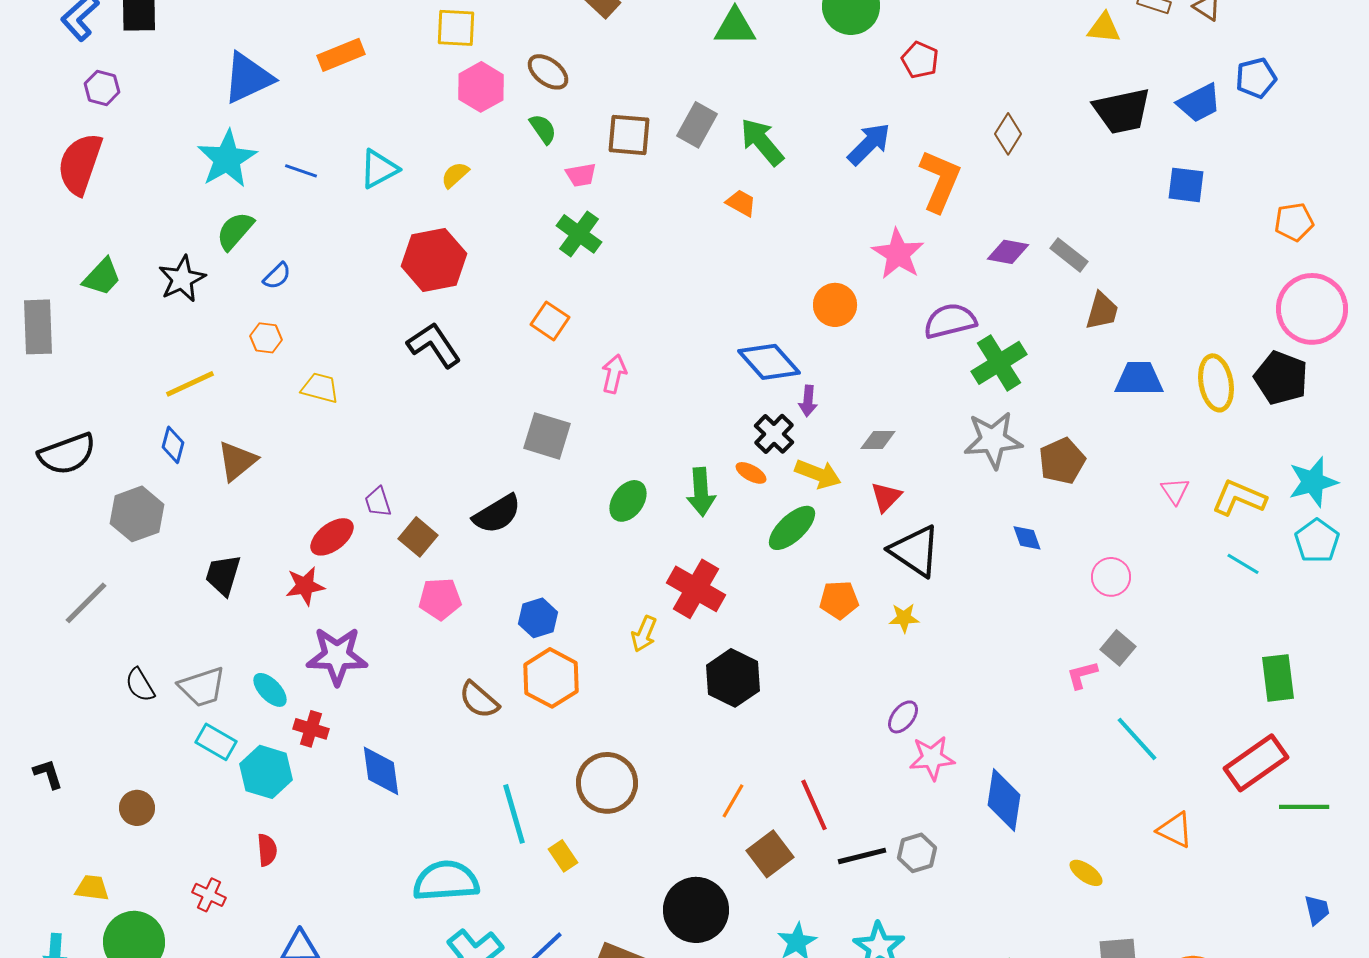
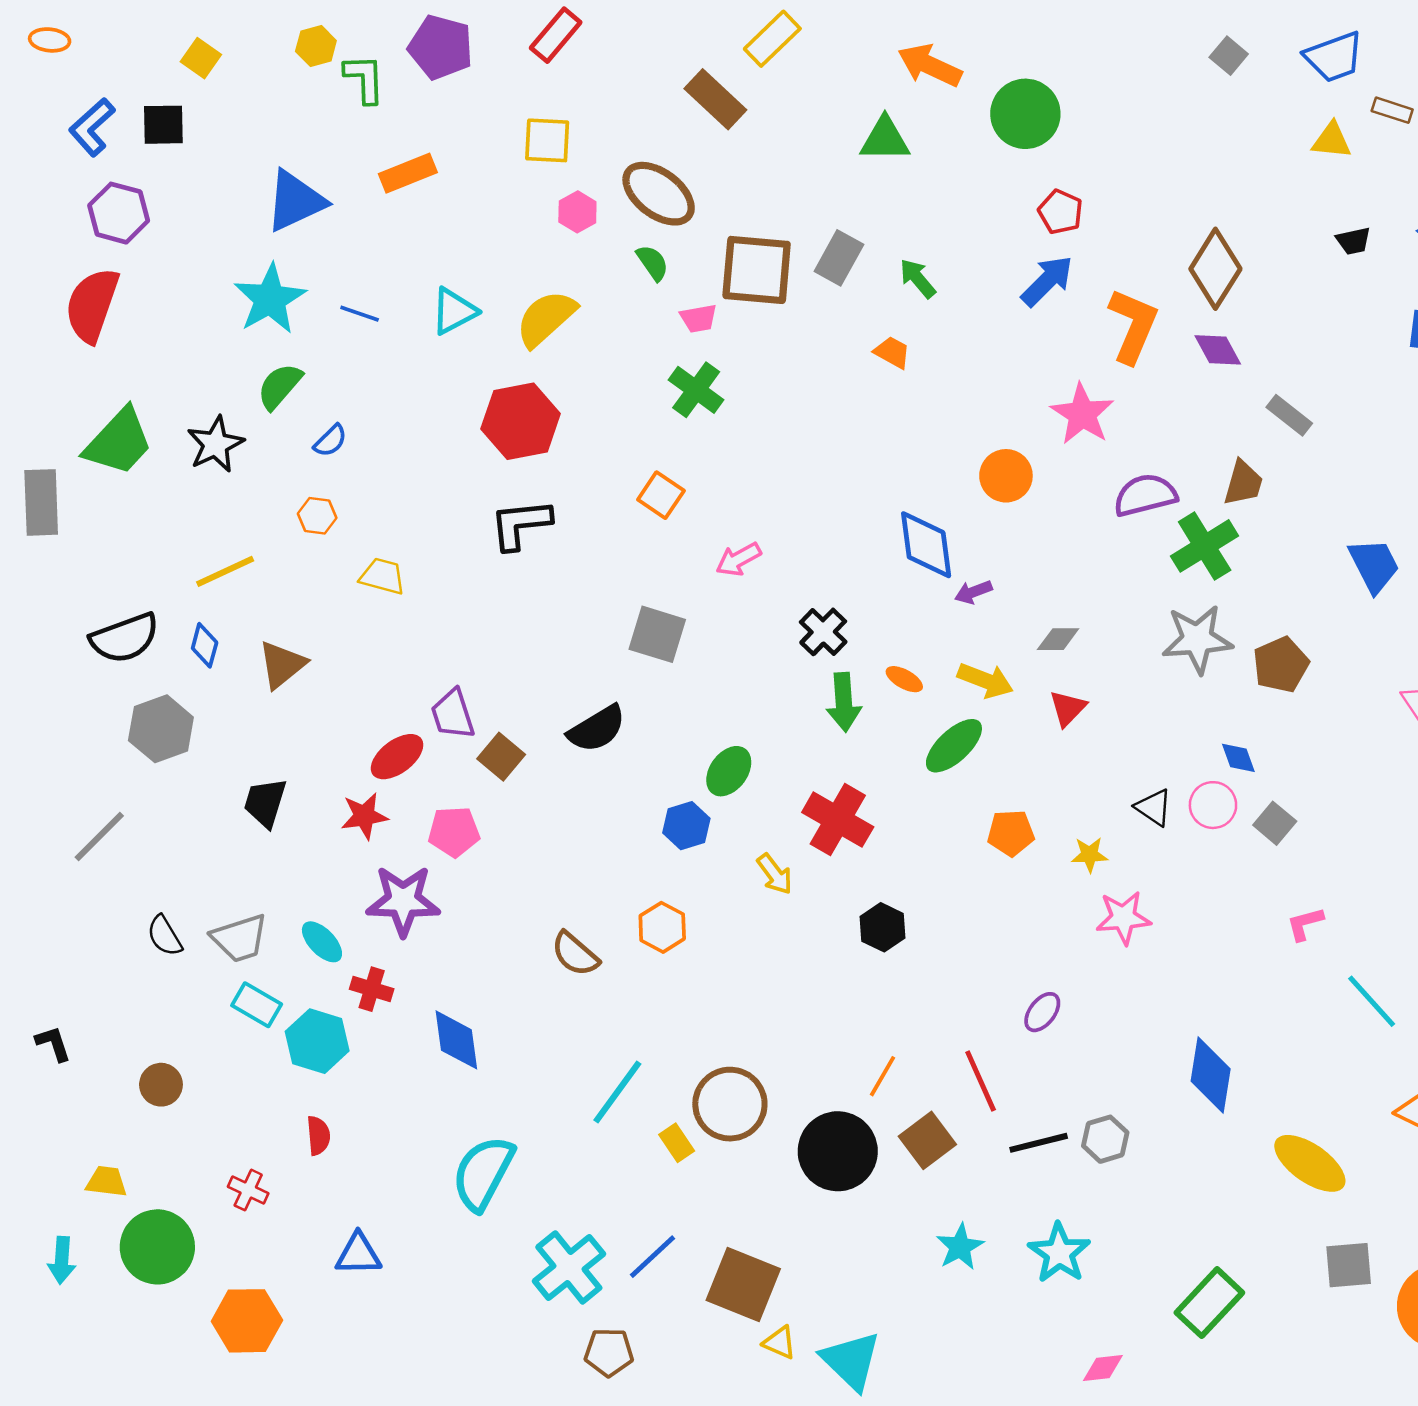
red pentagon: (920, 60) -> (1060, 212), moved
brown ellipse: (548, 72) -> (659, 194), size x1.5
pink hexagon: (481, 87) -> (577, 212), size x0.7
purple hexagon: (102, 88) -> (119, 213), size x1.4
black trapezoid: (1122, 111) -> (1353, 241), size x0.5
brown diamond: (1008, 134) -> (1215, 269), size x1.6
brown square: (629, 135) -> (757, 270), size x1.4
green arrow: (762, 142) -> (918, 278), size x0.7
yellow semicircle: (455, 175) -> (546, 318), size x1.8
purple diamond: (1008, 252) -> (1218, 350), moved, turned 51
green trapezoid: (102, 277) -> (119, 442), size x1.5
brown trapezoid: (1102, 311) -> (1243, 483), moved
black L-shape: (434, 345) -> (521, 524), turned -62
blue diamond: (769, 362) -> (926, 545), turned 34
pink arrow: (614, 374) -> (738, 559), turned -132
blue trapezoid: (1139, 379) -> (1374, 565), turned 63
purple arrow: (808, 401) -> (973, 592), turned 64
black cross: (774, 434) -> (823, 632), moved
black semicircle: (67, 454) -> (125, 638), moved
green ellipse: (628, 501) -> (729, 771), moved
purple trapezoid: (378, 502) -> (453, 714), size x1.4
black triangle: (915, 551) -> (1154, 807), moved, size x0.6
pink circle: (1111, 577) -> (1213, 805), moved
pink pentagon: (440, 599) -> (454, 832), moved
blue hexagon: (538, 618) -> (686, 826), moved
yellow arrow: (644, 634) -> (775, 874), turned -60
gray square: (1118, 648) -> (1275, 823), moved
orange hexagon: (551, 678) -> (662, 927), size x0.7
black hexagon: (733, 678) -> (883, 927), size x0.7
purple ellipse: (903, 717) -> (1042, 1012), moved
pink star: (932, 758) -> (1123, 918), moved
brown circle: (607, 783) -> (730, 1104), moved
cyan line: (514, 814) -> (617, 1092), turned 52
yellow ellipse: (1086, 873) -> (1310, 1163), size x1.8
cyan semicircle: (446, 881) -> (483, 1173), moved, turned -58
black circle: (696, 910) -> (838, 1151), moved

